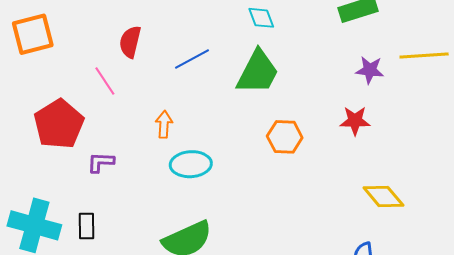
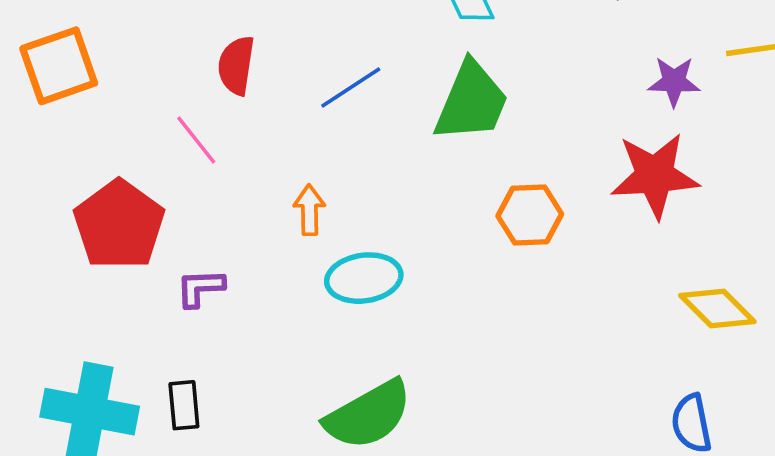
red star: (355, 121) -> (655, 175), size x1.6

